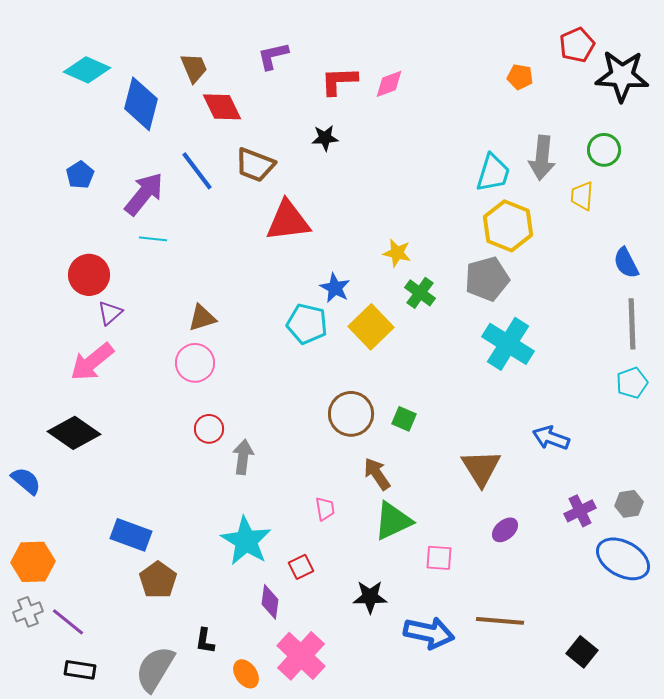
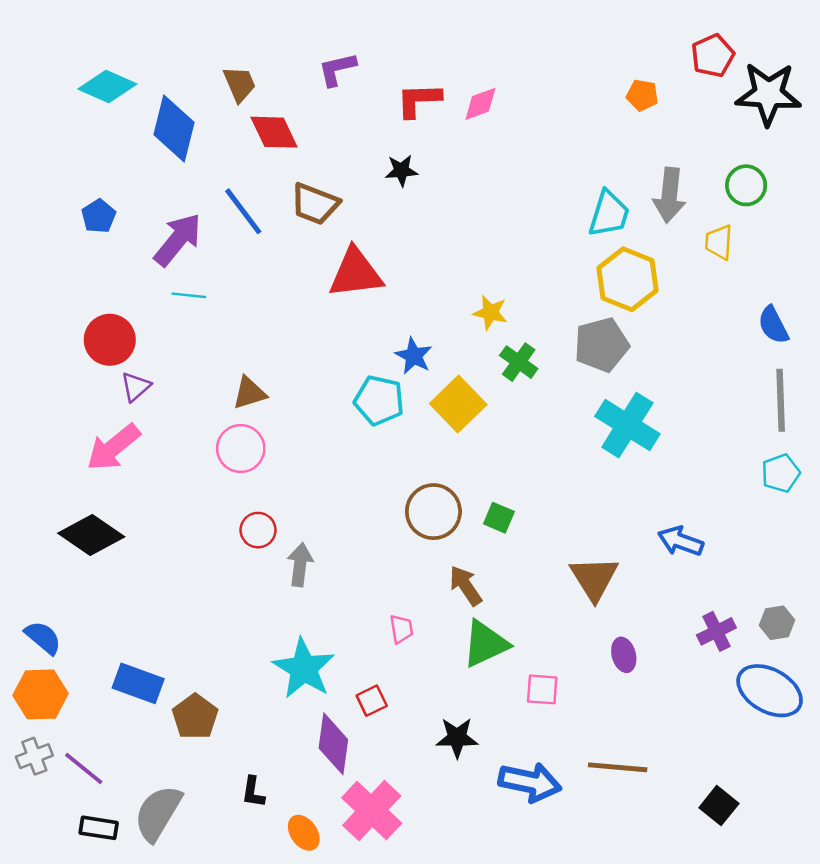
blue semicircle: (26, 481) -> (43, 638), moved
purple ellipse: (505, 530) -> (624, 655), turned -64
blue rectangle: (131, 535) -> (138, 683), moved
purple diamond: (270, 602) -> (333, 744), size x1.4
gray semicircle: (155, 669) -> (158, 813), moved

